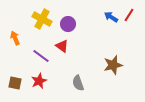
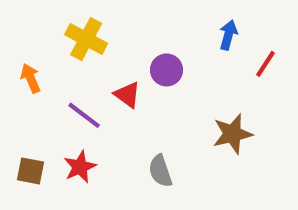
red line: (129, 15) -> (265, 64), moved
blue arrow: (111, 17) -> (228, 35), turned 72
purple circle: (68, 24) -> (167, 70), moved

